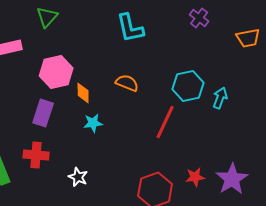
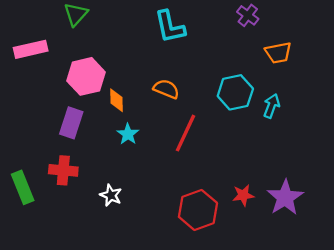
orange trapezoid: (248, 38) -> (278, 53), moved
red line: (165, 122) -> (186, 133), moved
cyan star: (93, 123) -> (128, 134), turned -30

